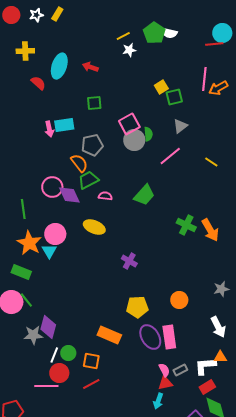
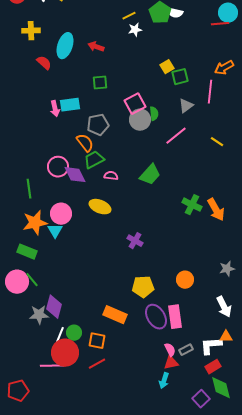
pink line: (204, 79) -> (210, 92), moved
orange star: (29, 243) -> (35, 223), turned 30
red circle: (59, 373) -> (65, 353), size x1.4

